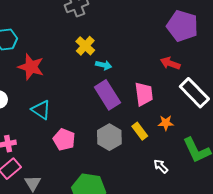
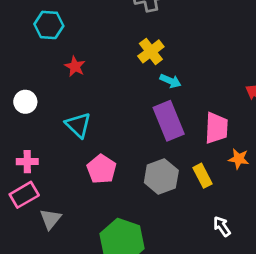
red star: (31, 67) -> (75, 66), size x0.6
orange star: (166, 123) -> (239, 159), moved

